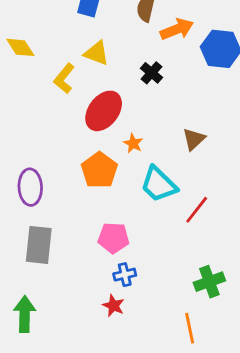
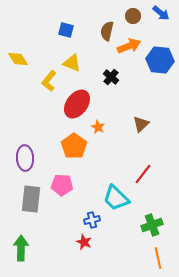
cyan trapezoid: (159, 184) -> (116, 198), moved
pink pentagon: (113, 238) -> (62, 185), moved
orange line: (190, 328) -> (158, 258), moved

